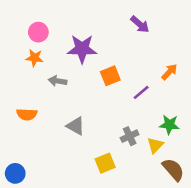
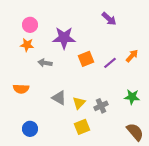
purple line: (141, 92) -> (110, 63), moved
yellow triangle: (155, 145) -> (79, 103), moved
blue circle: (15, 173) -> (30, 129), moved

